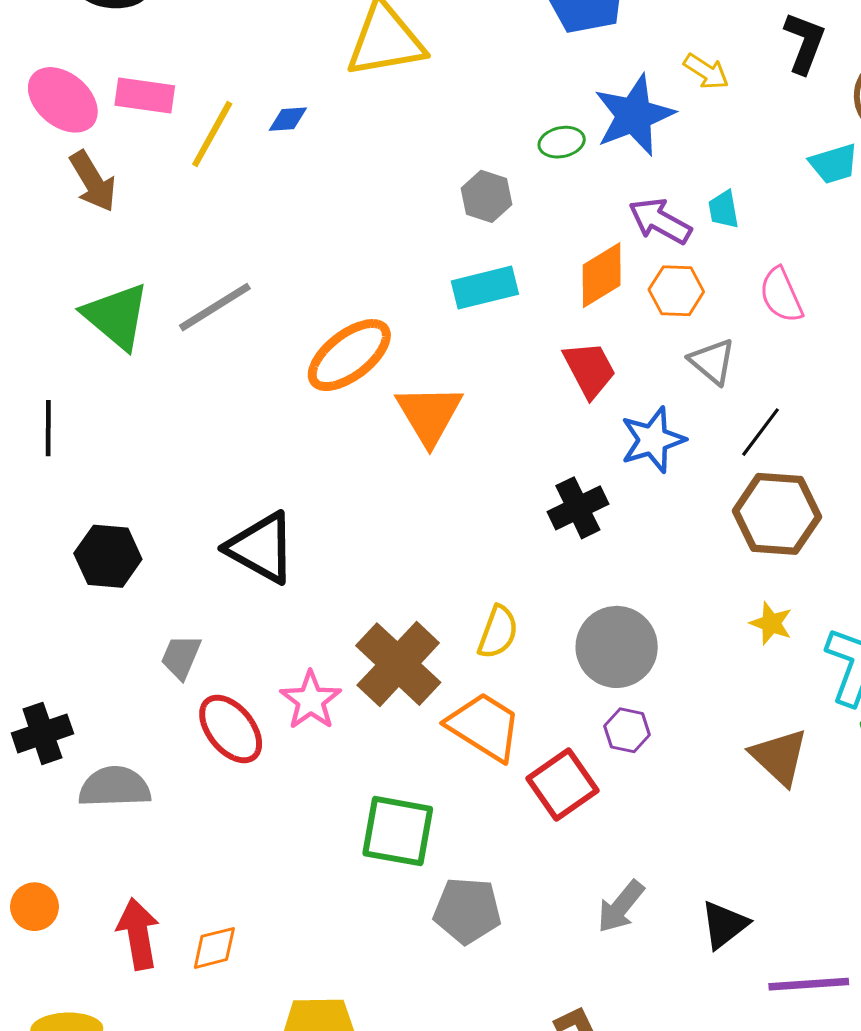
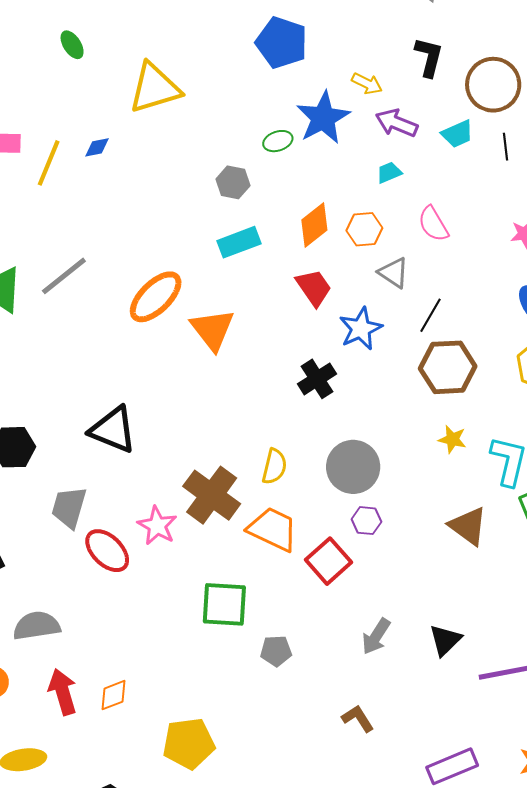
cyan trapezoid: (724, 209) -> (389, 172), turned 84
purple arrow: (660, 221) -> (396, 123), moved
gray trapezoid: (181, 657) -> (69, 507), size x1.4
gray semicircle: (115, 787) -> (37, 626), moved
gray pentagon: (467, 910) -> (276, 651), size x0.7

